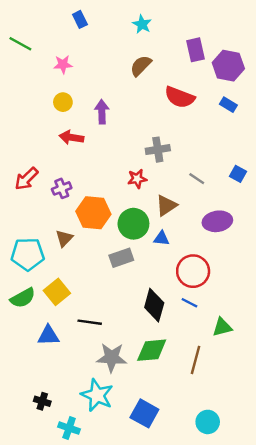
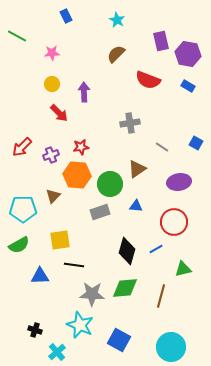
red arrow: (71, 137) -> (59, 113), turned -144
red star: (137, 179) -> (81, 147), moved
blue triangle: (161, 238) -> (136, 206), moved
red circle: (193, 271) -> (174, 222), moved
yellow square: (57, 292) -> (60, 240), moved, turned 30
blue line: (189, 303) -> (156, 249), turned -56
cyan circle: (208, 422) -> (171, 347), size x1.5
cyan cross: (69, 428) -> (57, 352), turned 30

